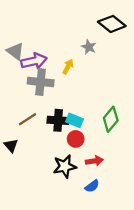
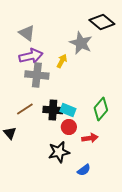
gray star: (89, 47) -> (81, 43), size x1.6
gray triangle: (15, 51) -> (27, 33), moved
red arrow: (94, 161) -> (90, 138), moved

